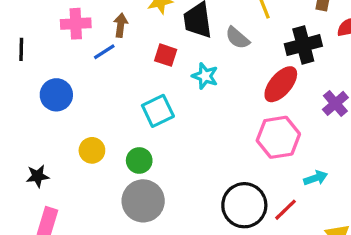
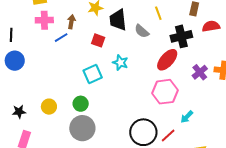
cyan star: (205, 76) -> (120, 63), moved
blue circle: (56, 95) -> (15, 61), moved
yellow circle: (92, 150) -> (49, 107), moved
cyan arrow: (316, 178) -> (187, 117), turned 152

